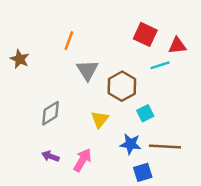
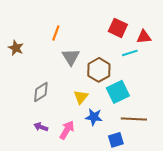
cyan square: (145, 113) -> (118, 92), size x1.6
blue star: (130, 144) -> (94, 117), moved

